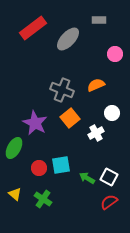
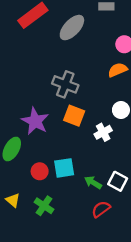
orange semicircle: (96, 85) -> (118, 70), moved
orange square: (70, 118) -> (74, 116), turned -30
red semicircle: (109, 202) -> (101, 209), moved

